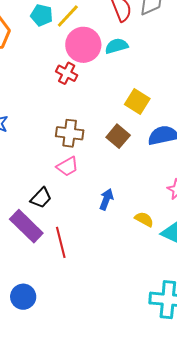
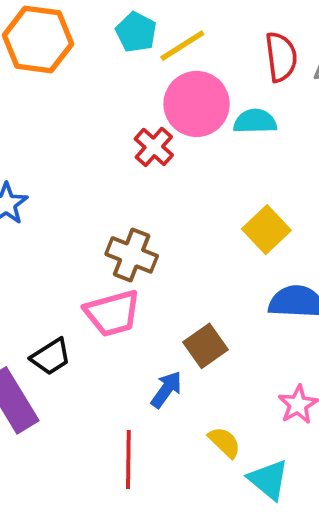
brown square: (118, 136) -> (206, 346), moved
pink trapezoid: (67, 167) -> (112, 313), size x1.4
red line: (61, 242) -> (128, 459), moved

